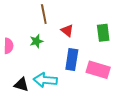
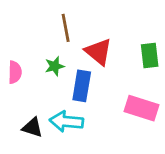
red triangle: (67, 31) -> (98, 52), size x1.5
blue rectangle: (72, 59) -> (82, 86), moved

